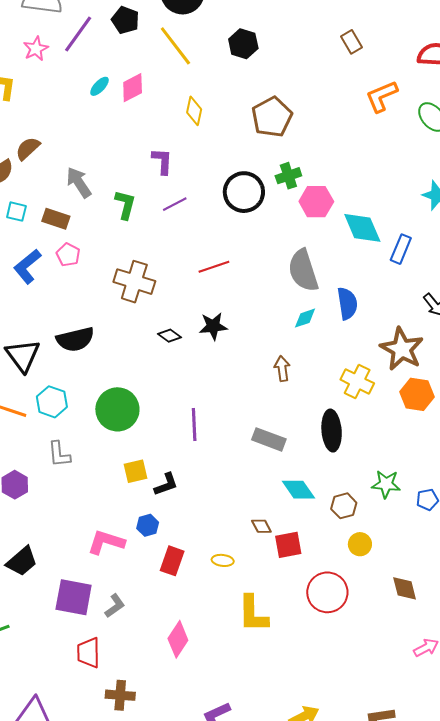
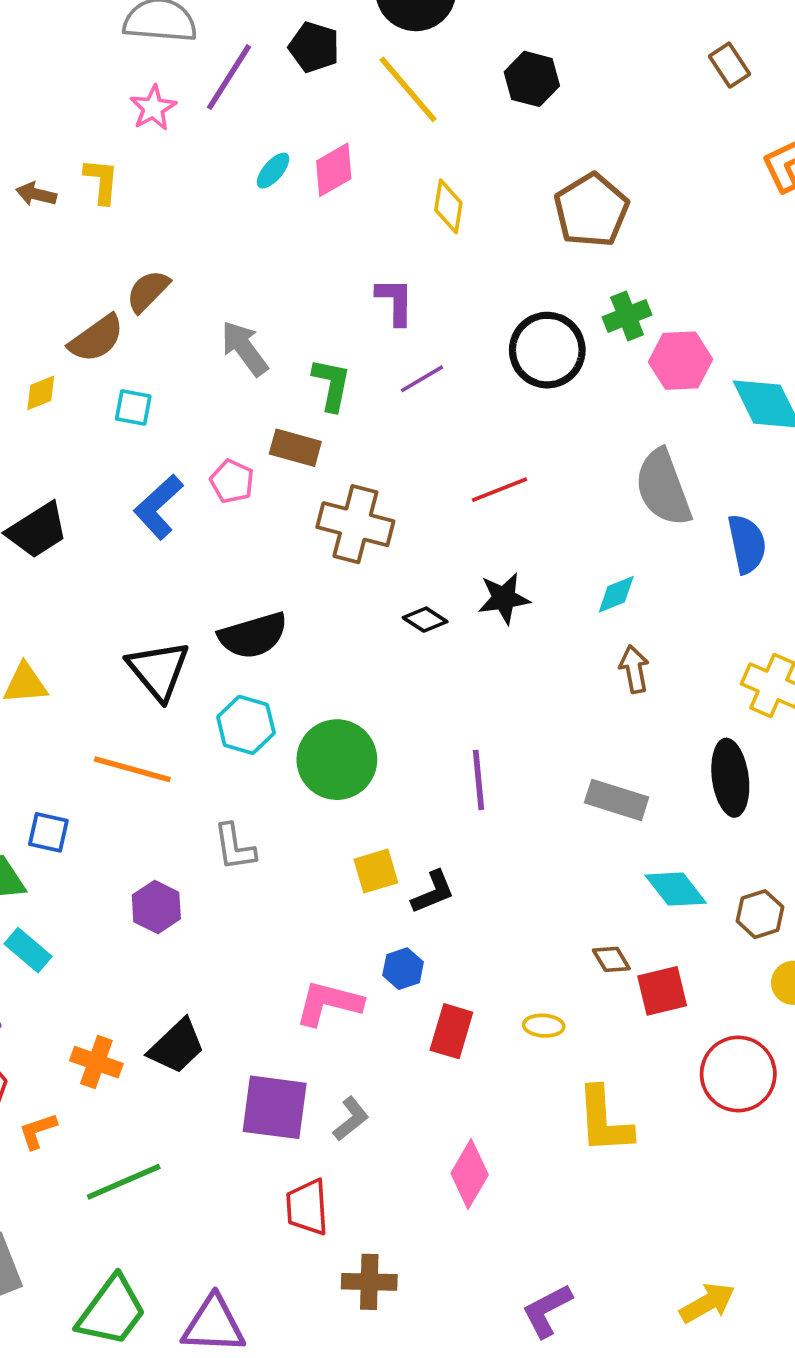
brown rectangle: (56, 219) -> (295, 448), moved
cyan diamond: (305, 318) -> (616, 594), moved
cyan hexagon: (52, 402) -> (246, 725), moved

